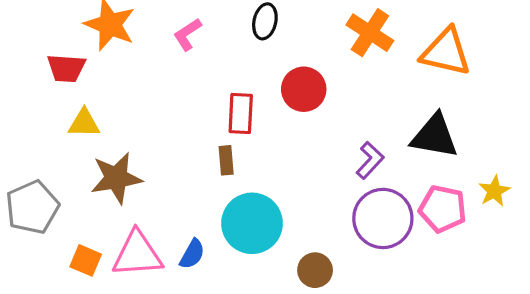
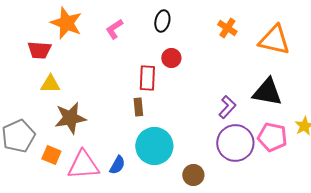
orange cross: (370, 33) -> (227, 28), size x0.7
red circle: (304, 89) -> (171, 58), moved, size x0.7
orange square: (86, 260) -> (51, 155), moved

